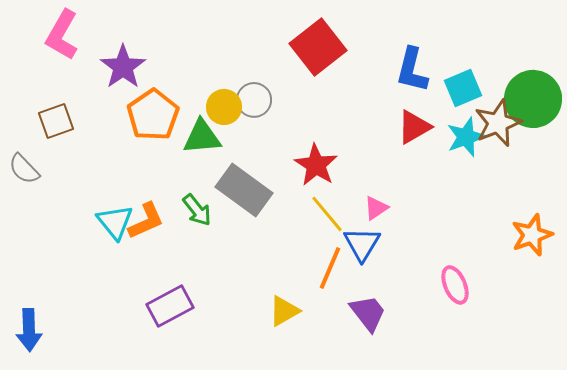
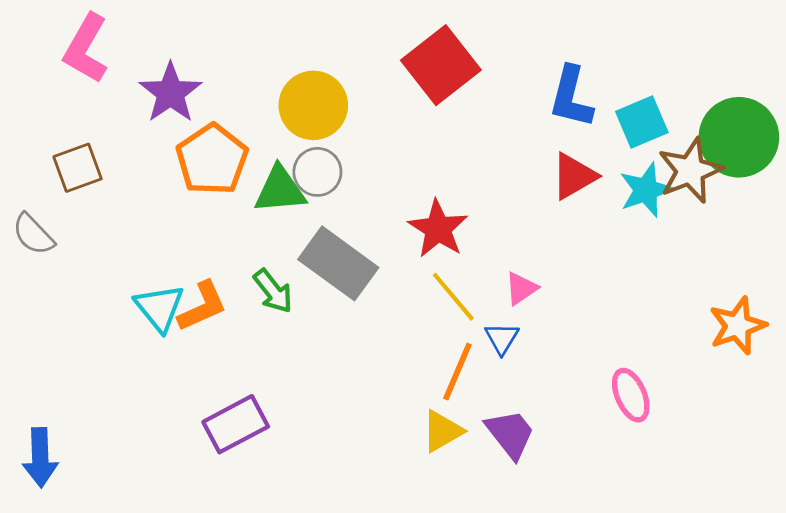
gray circle: (254, 100) -> (317, 172), moved
yellow circle: (224, 107) -> (313, 105), moved, size x1.4
blue triangle: (362, 244) -> (502, 338), size x0.7
yellow triangle: (284, 311) -> (442, 431), moved

